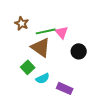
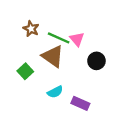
green line: (46, 31) -> (59, 38), turned 36
green square: (28, 67) -> (25, 71), moved

